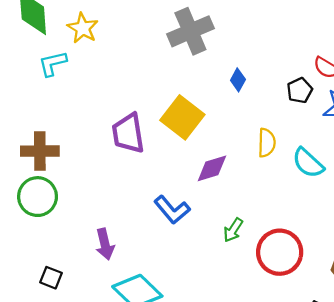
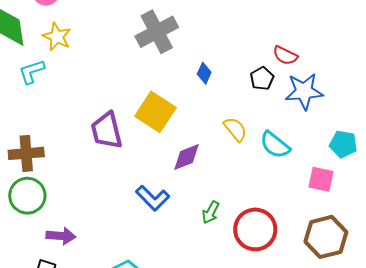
yellow semicircle: (267, 143) -> (235, 129), turned -36
purple arrow: (105, 244) -> (61, 236), moved, turned -68

